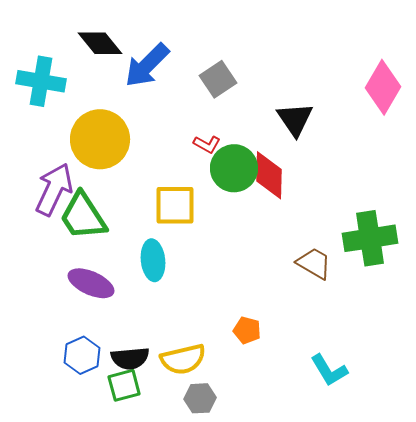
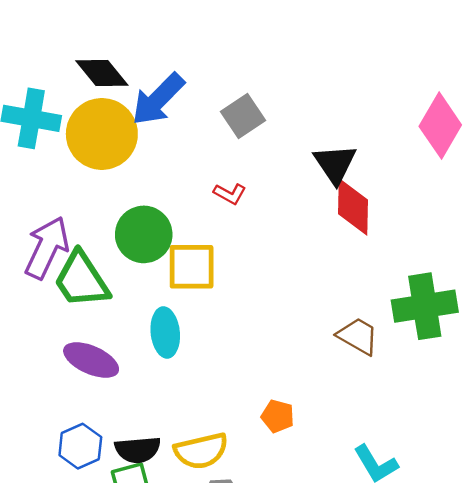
yellow circle: (100, 139) -> (102, 134), moved
green circle: (234, 168) -> (144, 234), moved
red diamond: (269, 175) -> (353, 207), moved

